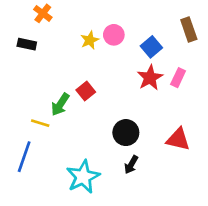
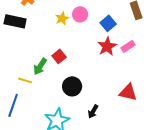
black rectangle: (27, 44) -> (15, 21), size x1.5
pink rectangle: (178, 78) -> (128, 46), turned 32
black circle: (126, 133) -> (72, 86), moved

